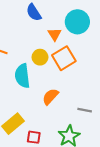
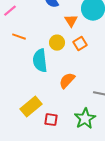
orange square: (64, 58) -> (80, 44), size x0.6

